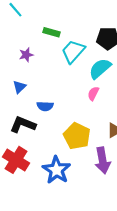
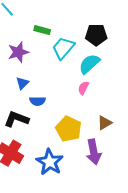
purple star: (26, 55) -> (18, 52), size x1.5
blue triangle: (19, 87) -> (22, 83), moved

